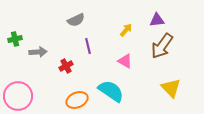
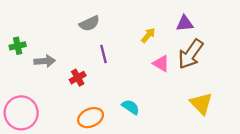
pink triangle: (125, 61) -> (161, 63), moved
cyan semicircle: (111, 91) -> (131, 107), size x0.6

